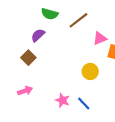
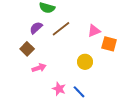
brown line: (78, 20) -> (61, 29), moved
pink arrow: (25, 91) -> (39, 68), moved

